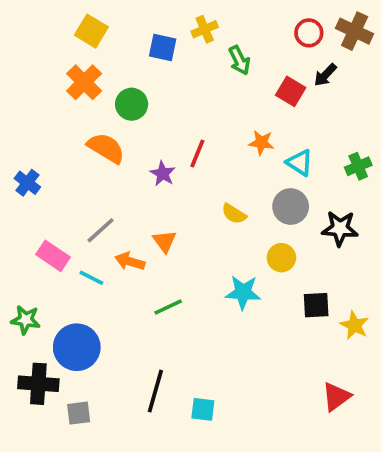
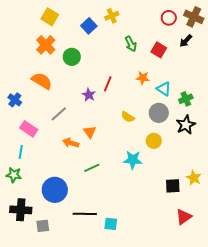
blue square: (163, 48) -> (89, 26), turned 35
green arrow: (239, 60) -> (131, 44), moved
black arrow: (325, 75) -> (186, 41), moved
orange semicircle: (106, 148) -> (42, 81), moved
green cross: (358, 166) -> (186, 99), moved
black star: (340, 228) -> (186, 125), turned -30
gray line: (101, 230) -> (59, 114), moved
pink rectangle: (53, 256) -> (29, 129), moved
cyan line: (91, 278) -> (21, 152), moved, turned 72
black square: (316, 305) -> (173, 186), moved
blue circle: (77, 347) -> (55, 190), moved
black line: (155, 391) -> (85, 214), turned 75

